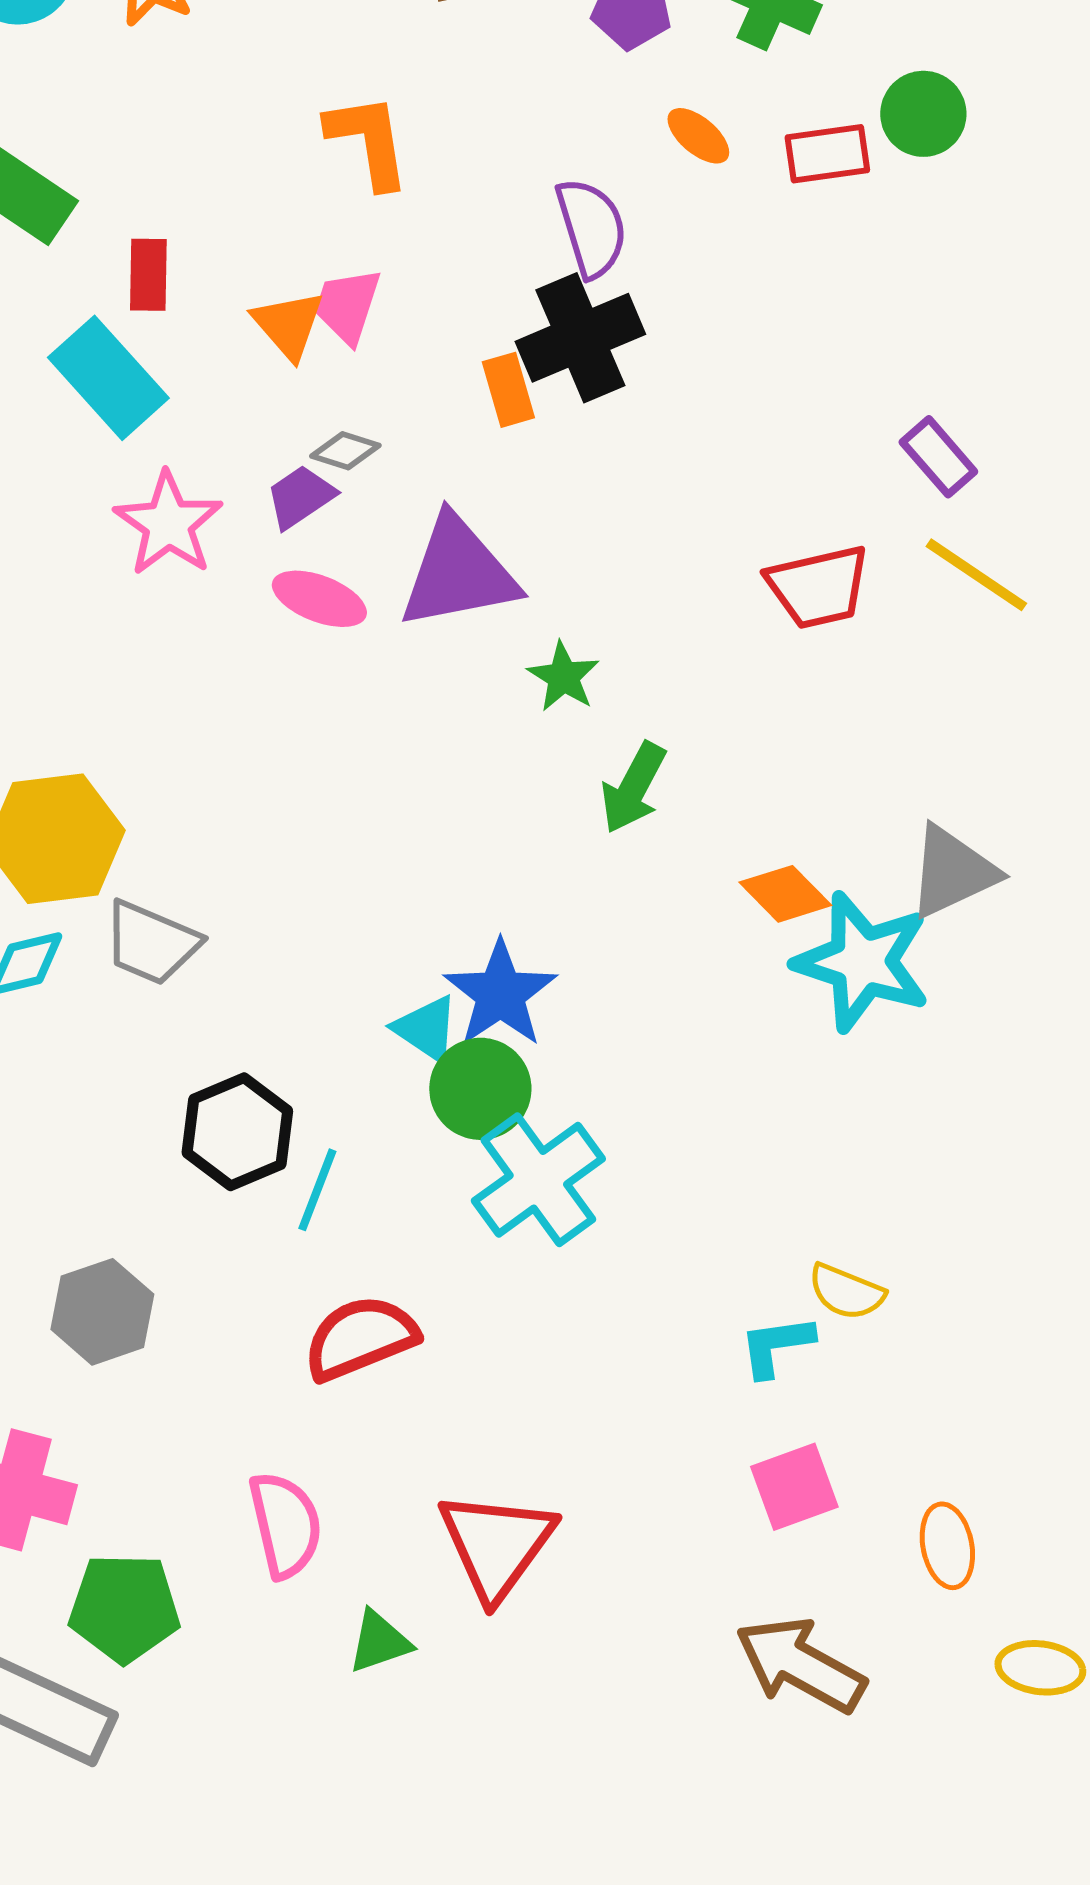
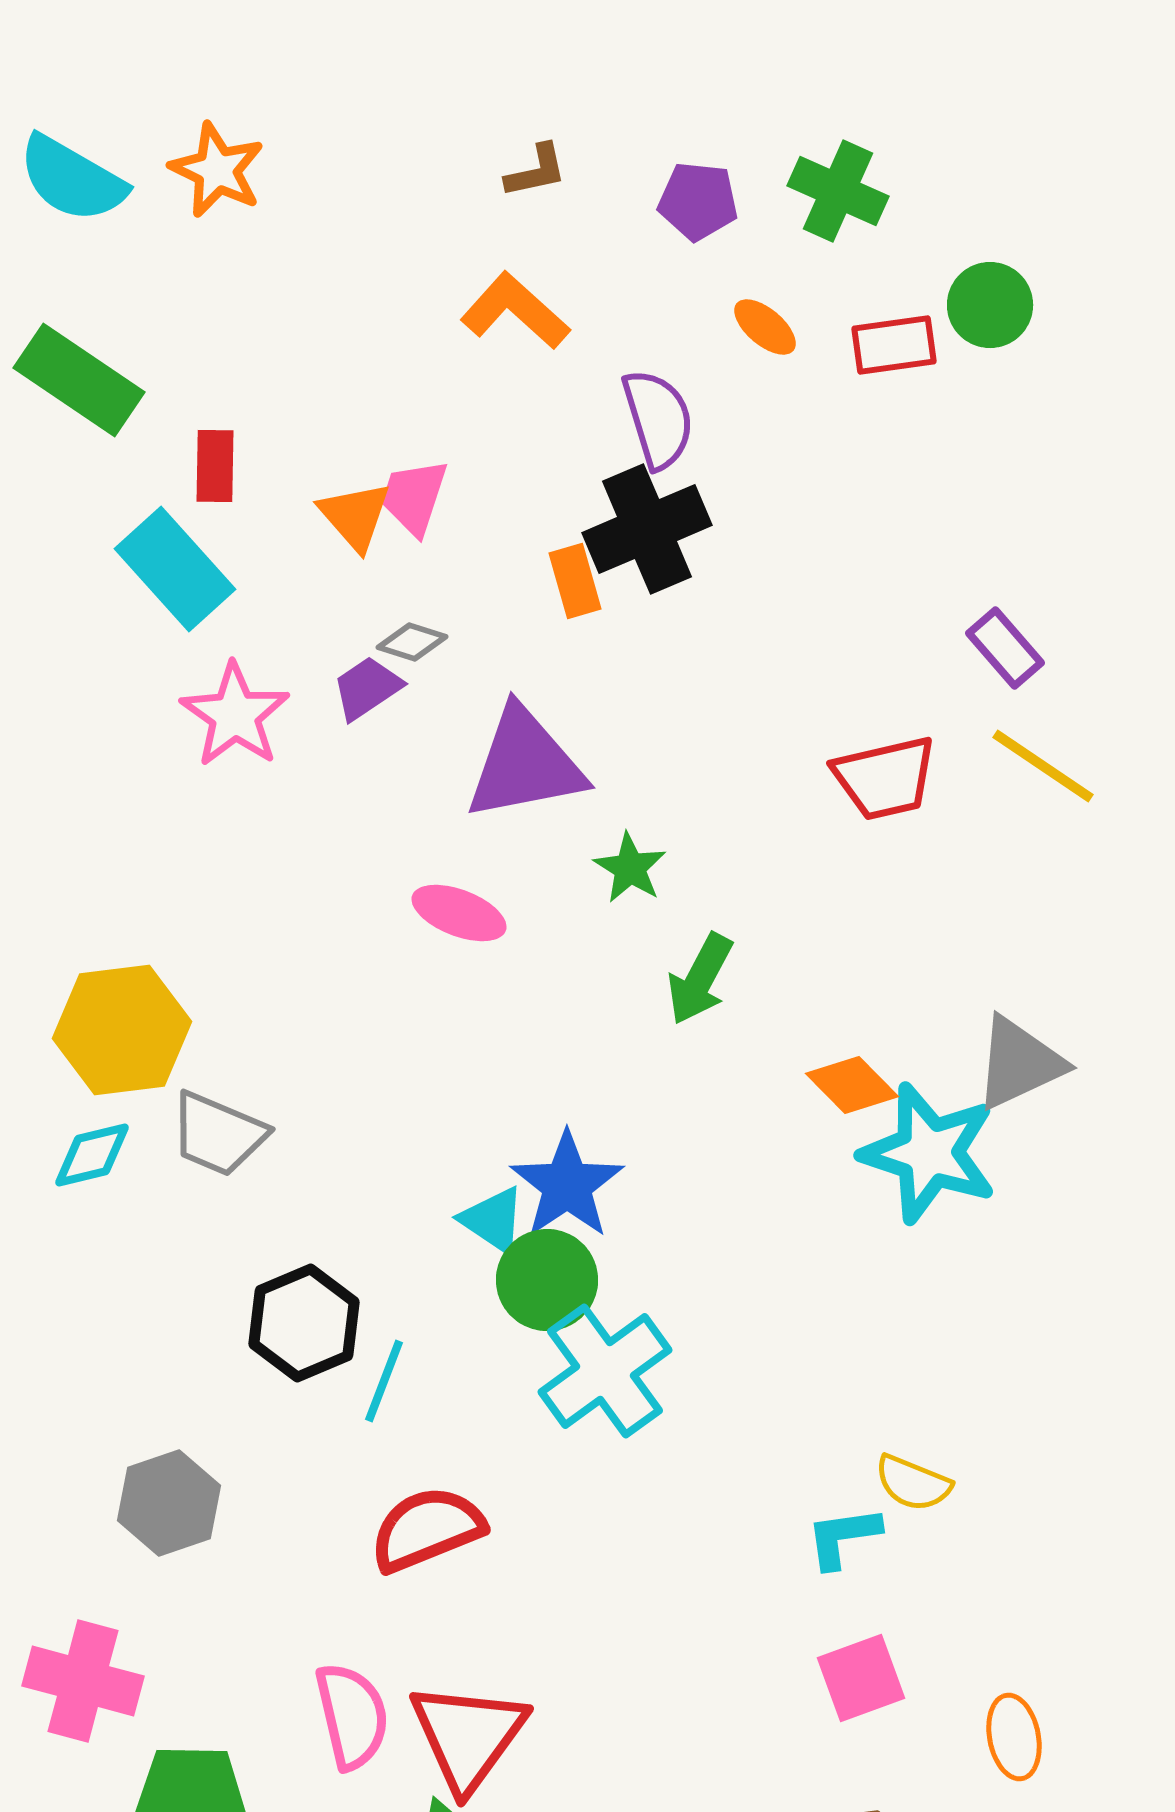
orange L-shape: (368, 141) -> (515, 311), moved, turned -39
pink ellipse: (319, 599) -> (459, 913), moved
red triangle: (496, 1545) -> (468, 1736), moved

